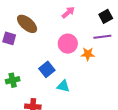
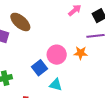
pink arrow: (68, 12) -> (75, 10), moved
pink circle: (68, 44) -> (57, 55), moved

